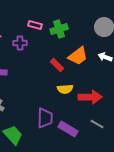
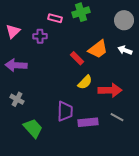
green cross: (59, 29) -> (81, 12), moved
yellow semicircle: (65, 89) -> (85, 82), turned -42
purple rectangle: (68, 129) -> (88, 122), turned -36

